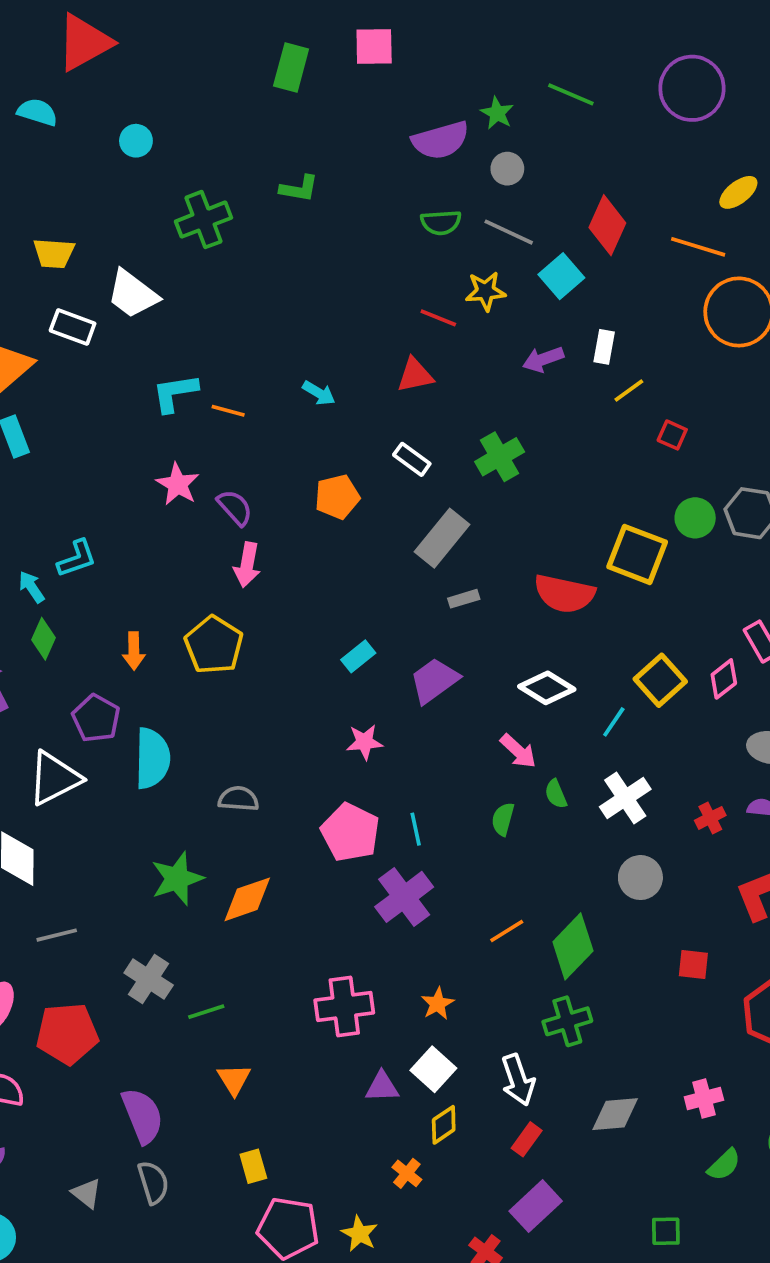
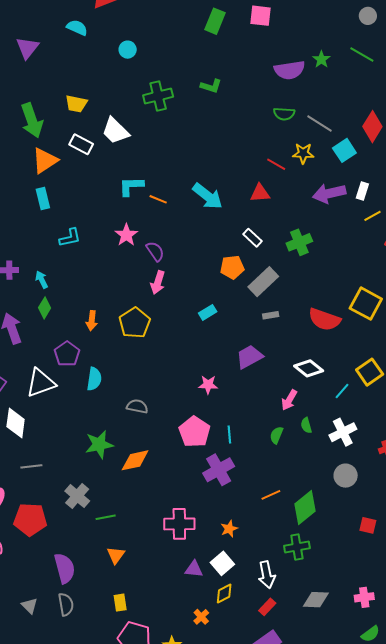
gray circle: (507, 169) -> (368, 16), moved
purple arrow: (543, 359) -> (329, 193), size x1.5
cyan arrow: (319, 393) -> (208, 196), size x1.8
orange pentagon: (337, 497) -> (232, 267), moved
cyan L-shape: (77, 559) -> (70, 238), moved
cyan rectangle: (358, 656) -> (208, 312), moved
pink arrow: (518, 751) -> (289, 400), turned 70
cyan semicircle: (152, 758) -> (94, 379), size x0.7

